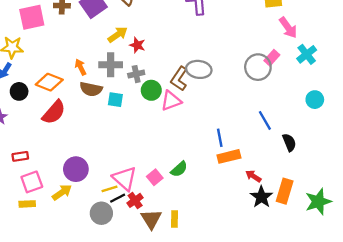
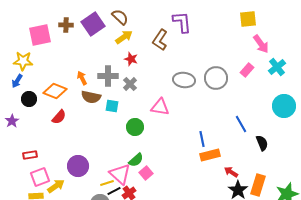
yellow arrow: (118, 35) -> (124, 37), moved
gray circle: (258, 67) -> (216, 78), moved
gray cross: (136, 74) -> (130, 84), turned -32
brown L-shape: (179, 79) -> (160, 40), moved
green circle: (151, 90) -> (135, 127), moved
cyan circle: (315, 100) -> (284, 106), size x1.5
pink triangle: (171, 101) -> (160, 107), turned 30
red semicircle: (54, 112) -> (59, 117), size x0.7
green semicircle: (179, 169) -> (136, 160), moved
yellow arrow: (62, 192) -> (56, 186), moved

